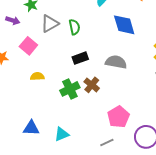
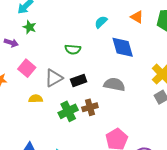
gray triangle: (50, 24) -> (54, 78), moved
green semicircle: (74, 27) -> (73, 49), turned 105
brown cross: (92, 85) -> (90, 107), turned 35

